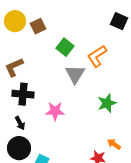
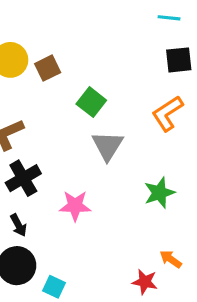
black square: (119, 21) -> (179, 60), turned -30
orange L-shape: (97, 56) -> (167, 113), moved
black cross: (23, 94) -> (23, 178), turned -35

